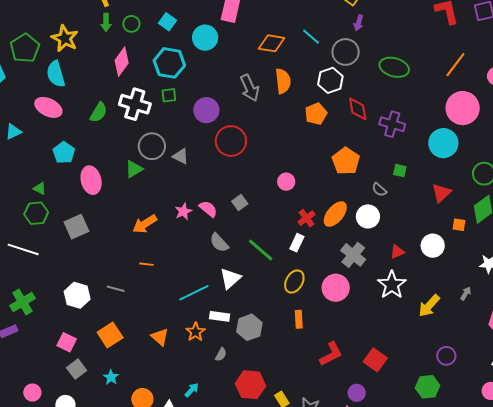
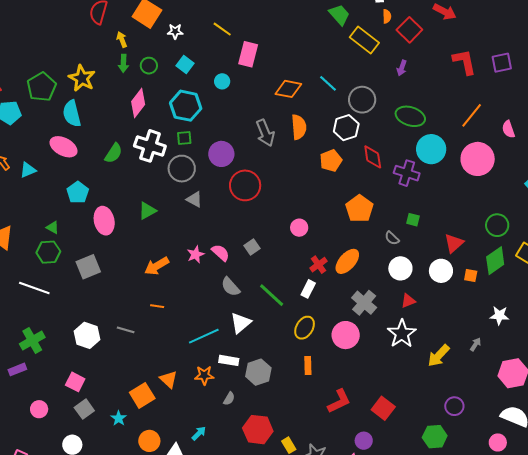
purple arrow: (359, 23) -> (402, 68), moved
cyan circle: (205, 38) -> (222, 81), size x0.6
cyan circle: (443, 143) -> (431, 149), moved
gray circle: (152, 146) -> (182, 169), moved
white circle: (368, 216) -> (400, 268), moved
white circle: (433, 246) -> (441, 271), moved
orange star: (195, 332) -> (204, 375), turned 30
orange square: (110, 335) -> (142, 395), moved
pink circle: (32, 393) -> (39, 409), moved

